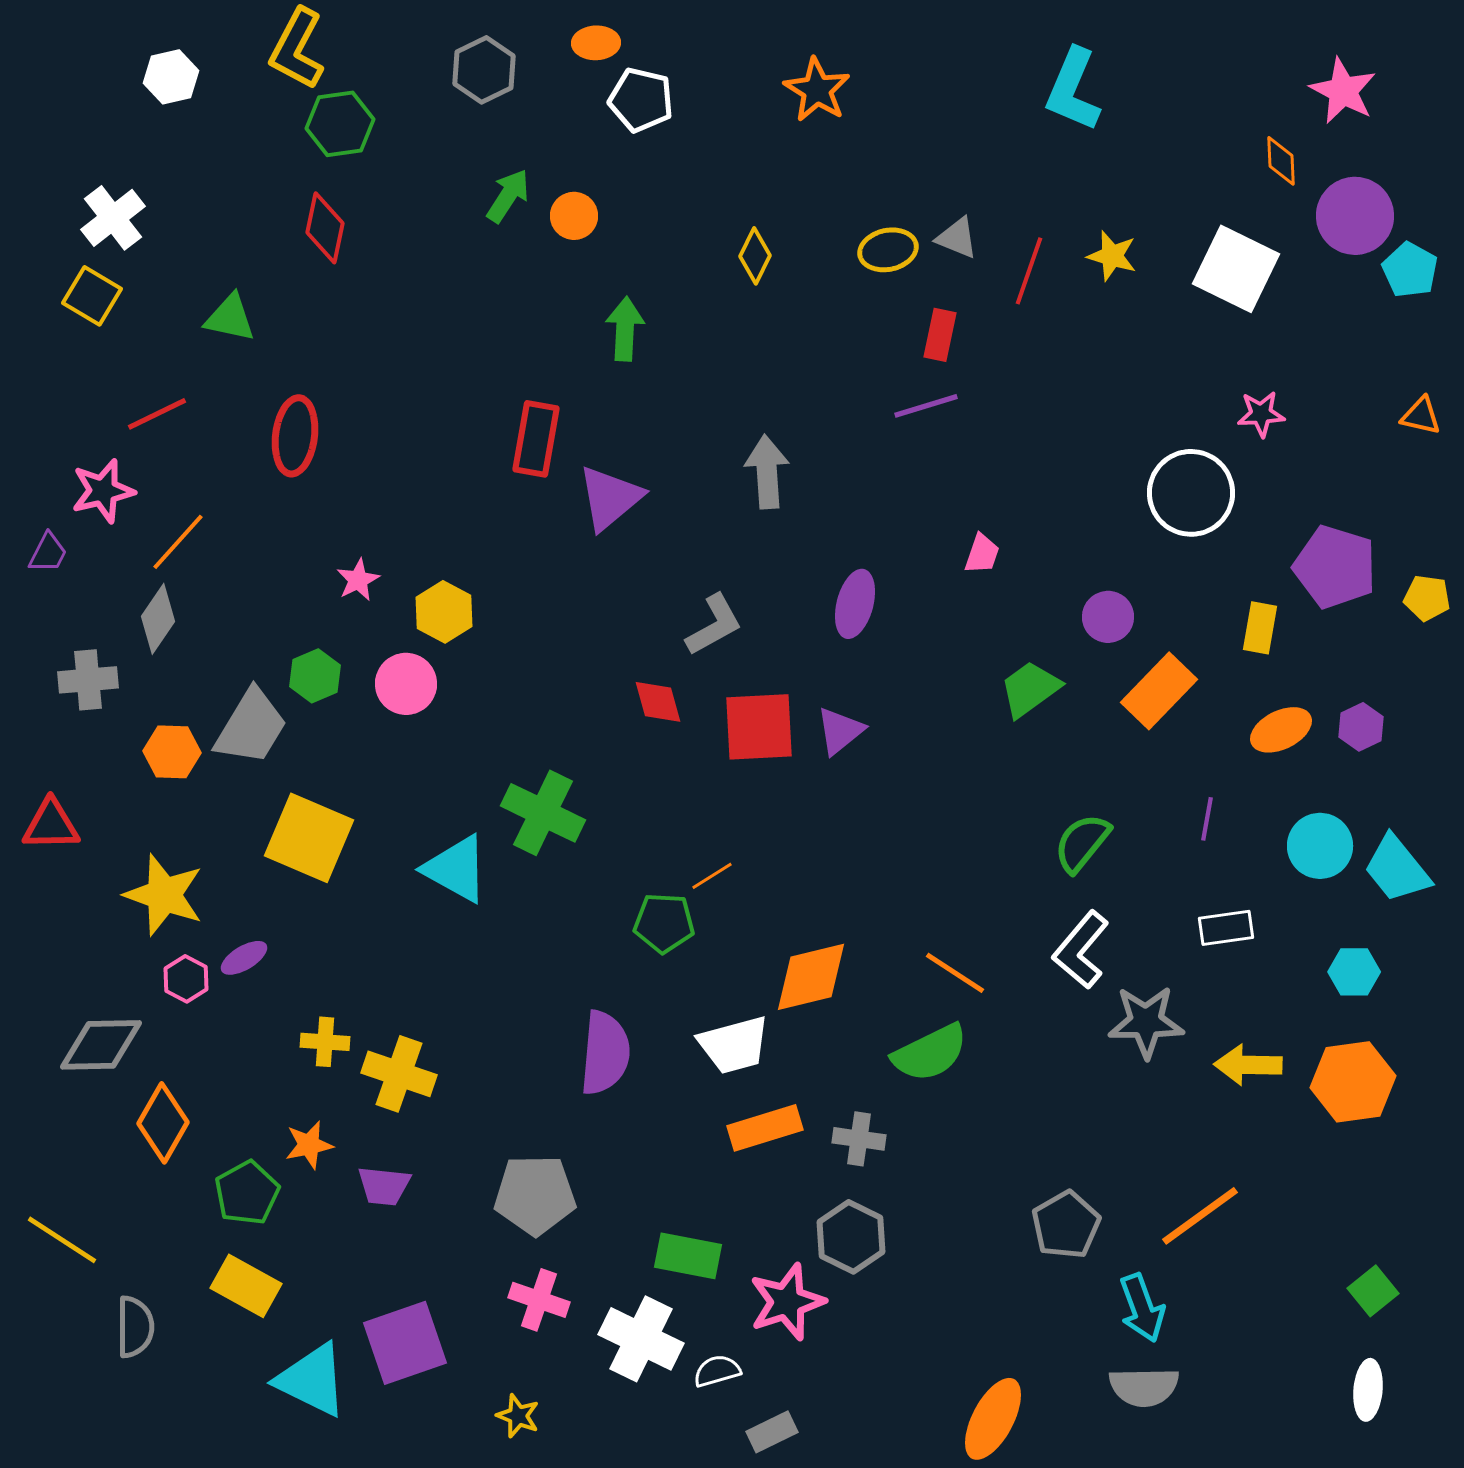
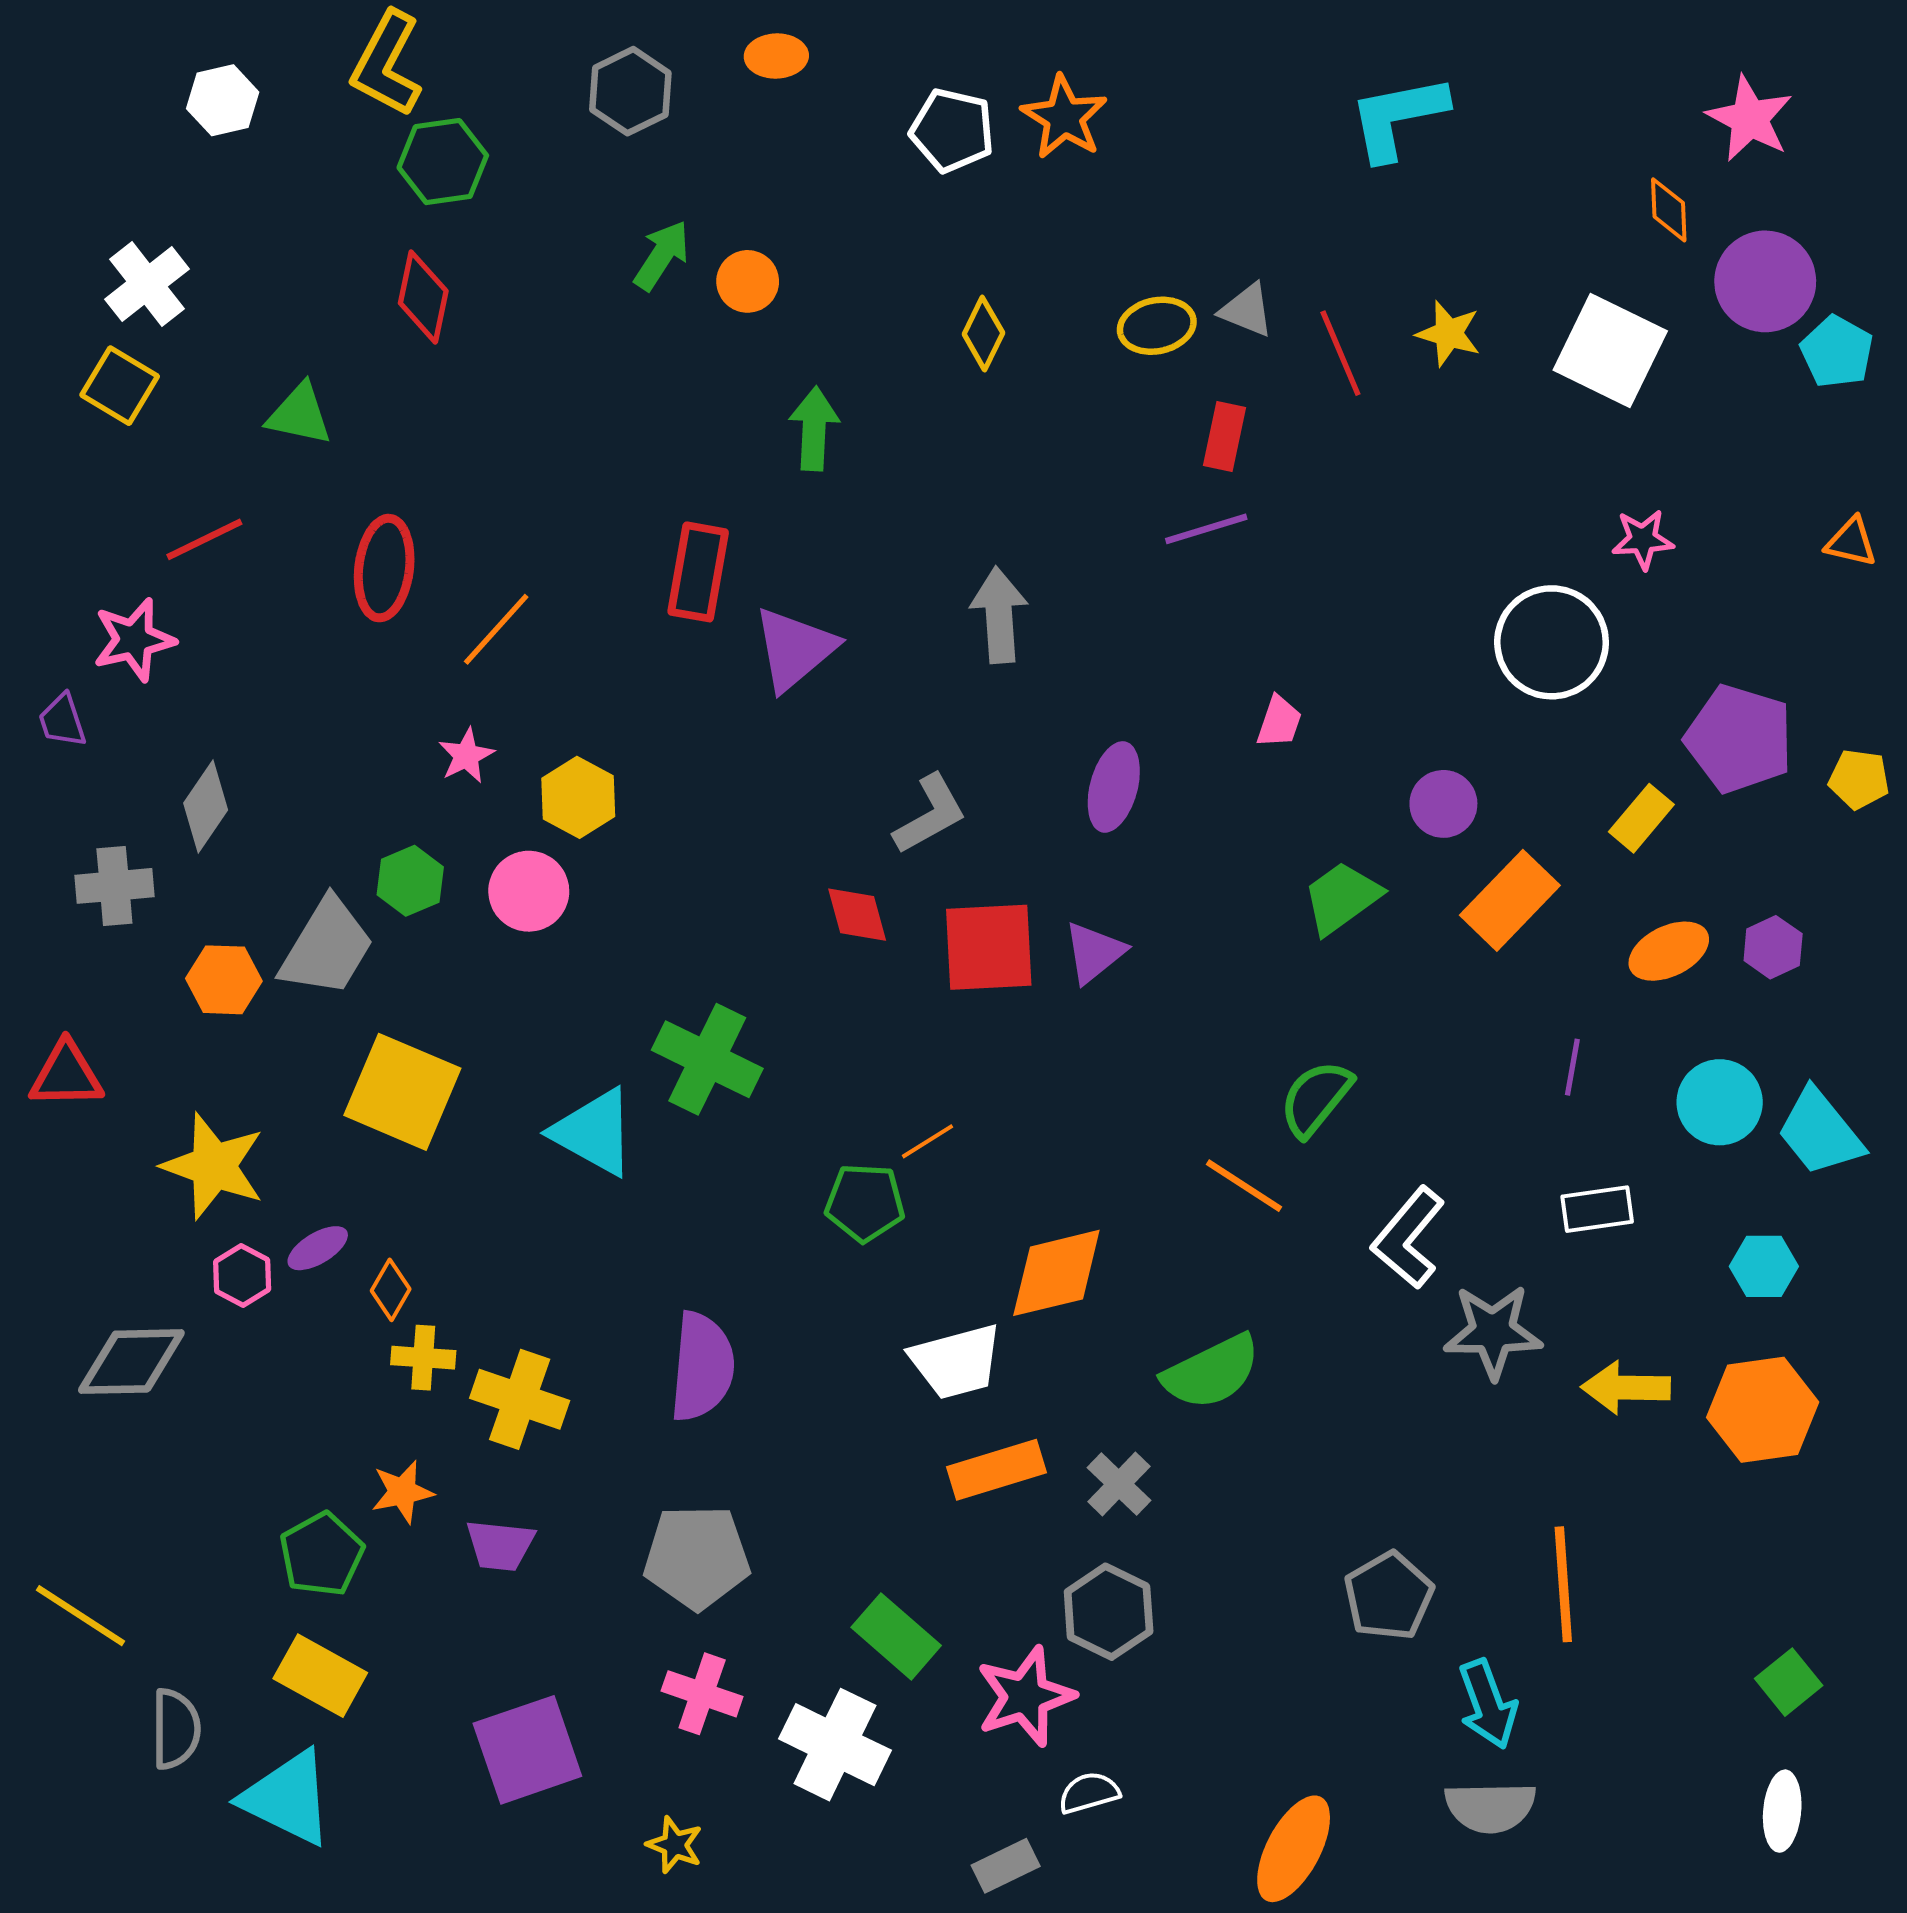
cyan L-shape: (1073, 90) -> (1398, 117), turned 56
white pentagon: (641, 100) -> (952, 130), moved
red line: (1029, 271) -> (1340, 353), turned -42
orange line: (178, 542) -> (496, 629), moved
purple trapezoid: (48, 553) -> (62, 721), turned 135
yellow rectangle: (1260, 628) -> (1641, 818), turned 30
green semicircle: (1082, 843) -> (1316, 1098), moved
orange line: (955, 973) -> (1244, 1186), moved
purple semicircle: (605, 1053) -> (702, 1367), moved
orange diamond: (163, 1123) -> (391, 1290), moved, size x0.6
gray cross: (859, 1139) -> (1119, 1484), turned 36
orange line: (1200, 1216) -> (1563, 1584), turned -58
green rectangle: (688, 1256) -> (896, 1636), turned 30
white semicircle: (717, 1371) -> (1089, 1793), moved
cyan triangle: (312, 1380) -> (288, 1798), moved

